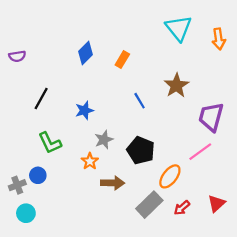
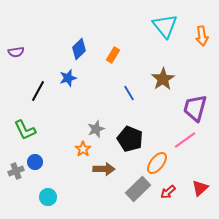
blue star: (84, 110) -> (68, 78), moved
green L-shape: (50, 143) -> (25, 130), moved
cyan circle: (26, 213) -> (48, 197), moved

